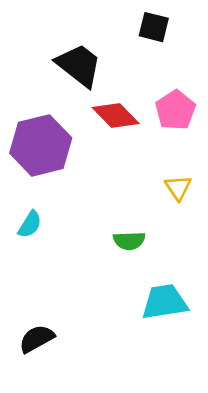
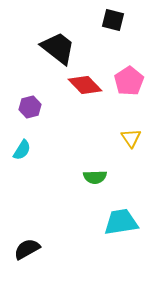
purple hexagon: (41, 145) -> (30, 107), size x0.5
cyan semicircle: (30, 224) -> (22, 150), moved

